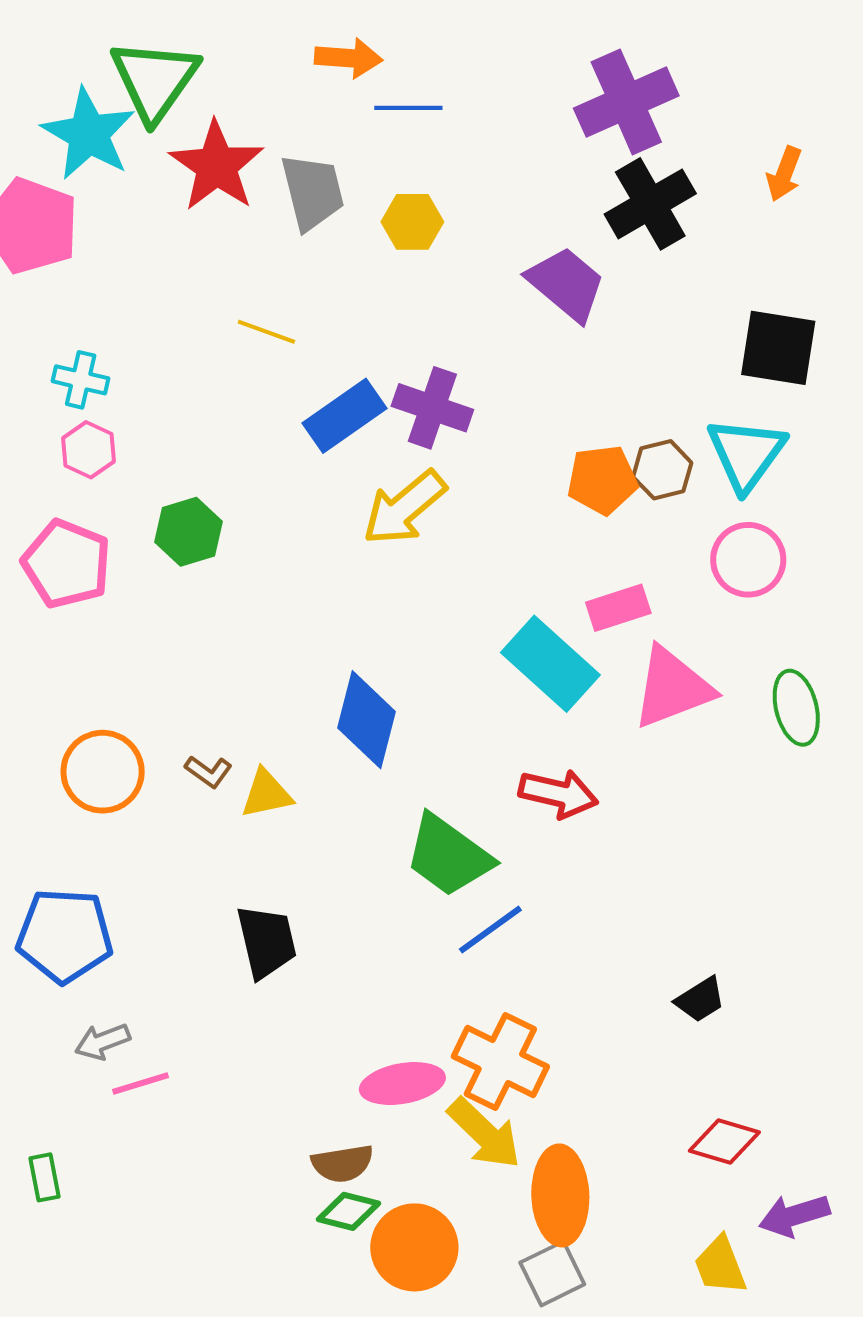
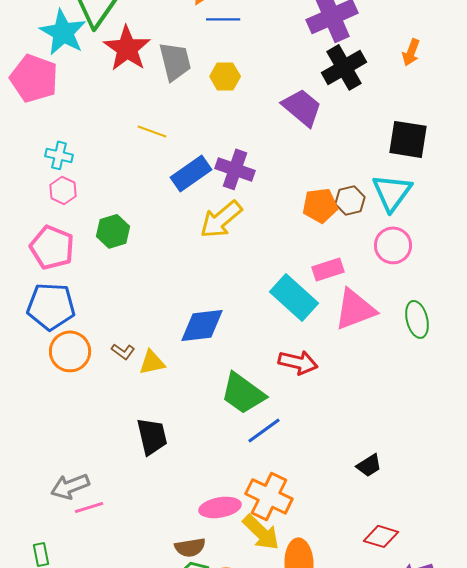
blue diamond: (366, 720) -> (202, 325), turned 69
blue pentagon: (65, 936) -> (51, 306), moved
gray arrow: (103, 1042) -> (70, 486), size x1.4

